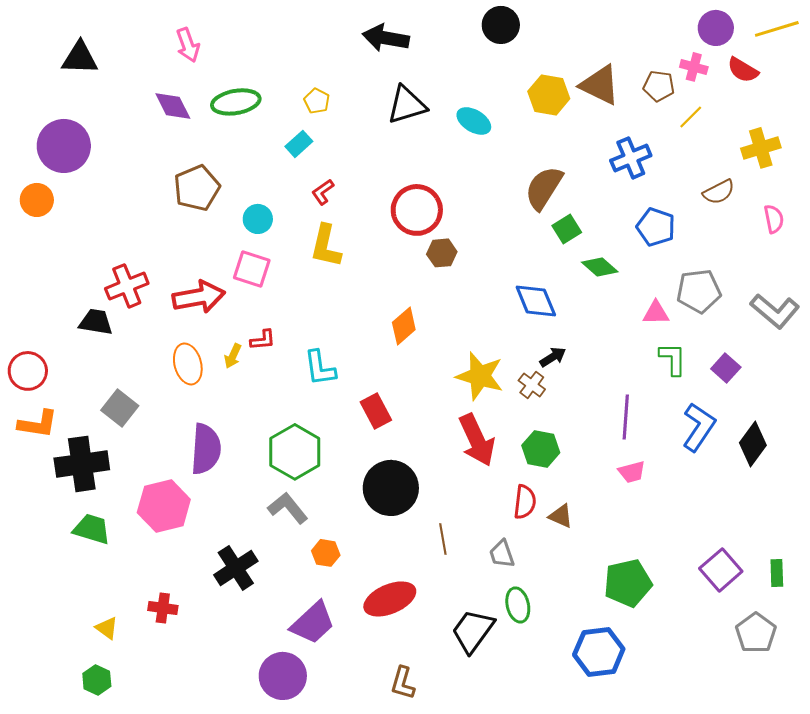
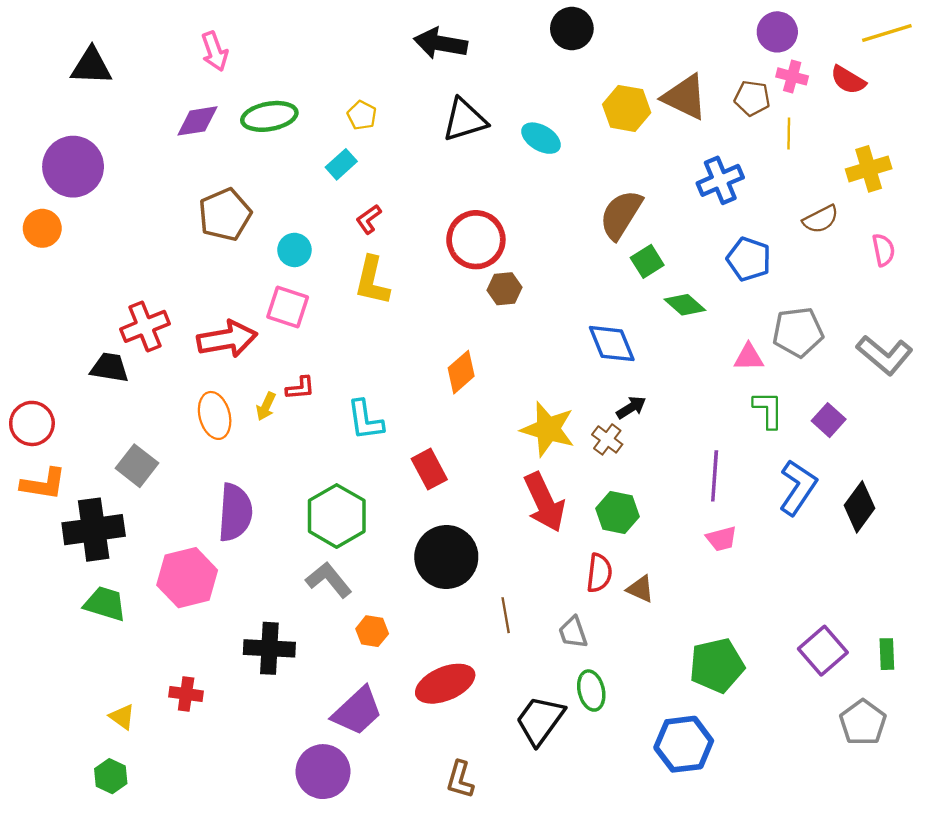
purple circle: (716, 28) -> (777, 32), moved
purple diamond: (173, 106) -> (197, 121), turned -72
yellow line: (691, 117) -> (789, 134), turned -44
black cross: (236, 568) -> (269, 648), turned 36

